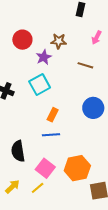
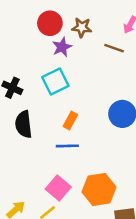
red circle: (22, 40) -> (50, 23), moved
brown line: (85, 65) -> (114, 48), moved
black semicircle: (18, 151) -> (24, 124), moved

